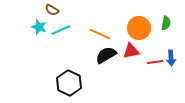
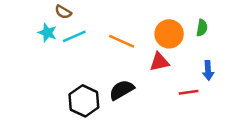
black semicircle: (106, 55) -> (122, 90), moved
red line: (155, 62) -> (189, 92), moved

